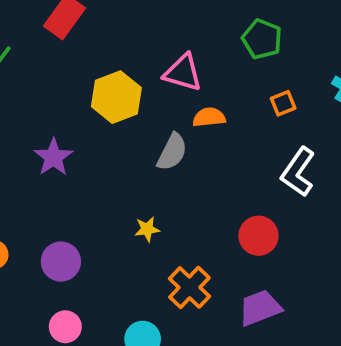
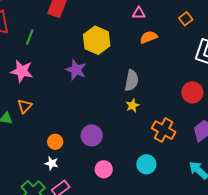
pink triangle: (183, 73) -> (139, 13), moved, size x0.6
gray semicircle: (172, 152) -> (132, 80), moved
purple star: (53, 157) -> (76, 70), moved

